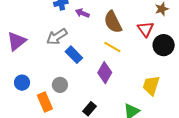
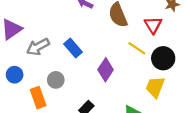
gray arrow: (57, 37) -> (38, 47), moved
black circle: (164, 45) -> (163, 58), moved
yellow line: (112, 47) -> (137, 48), moved

